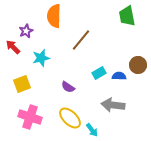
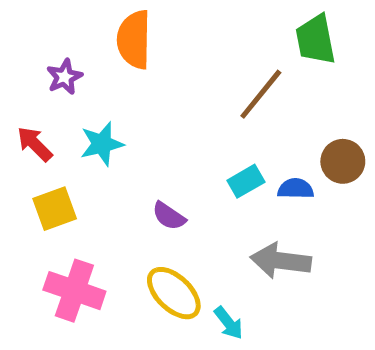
brown line: (81, 40) -> (261, 94), moved
red arrow: (13, 47) -> (35, 144), moved

